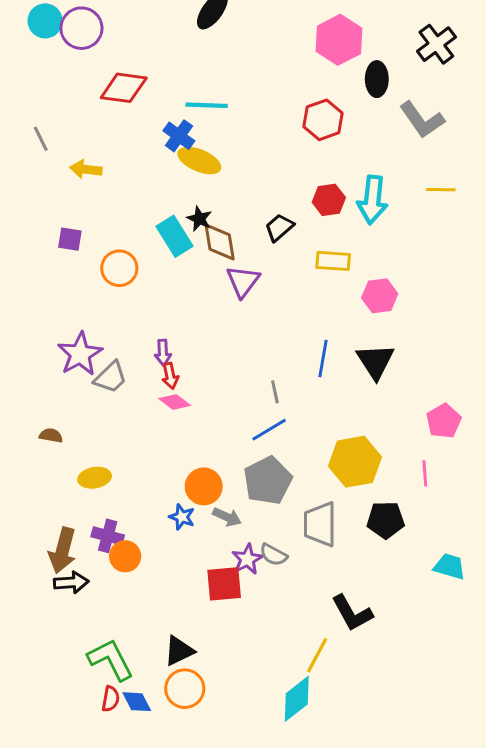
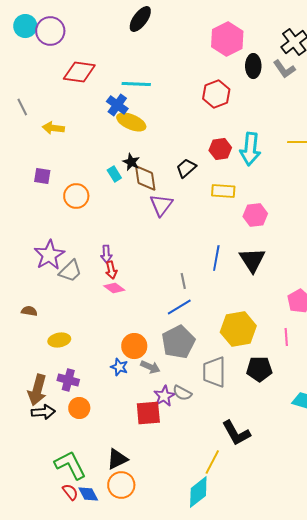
gray L-shape: (422, 120) -> (284, 69), moved, size x0.7
cyan rectangle: (175, 236) -> (114, 174), size x0.6
orange circle: (125, 556) -> (79, 408), moved
red semicircle: (111, 699) -> (70, 492), turned -48

